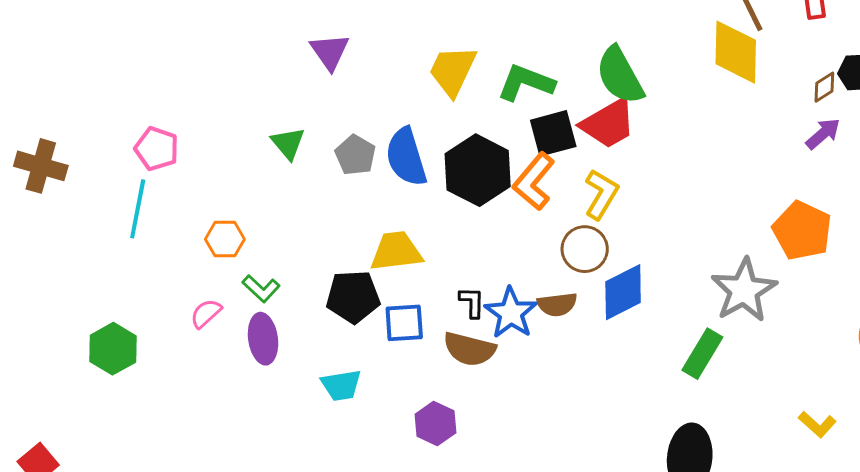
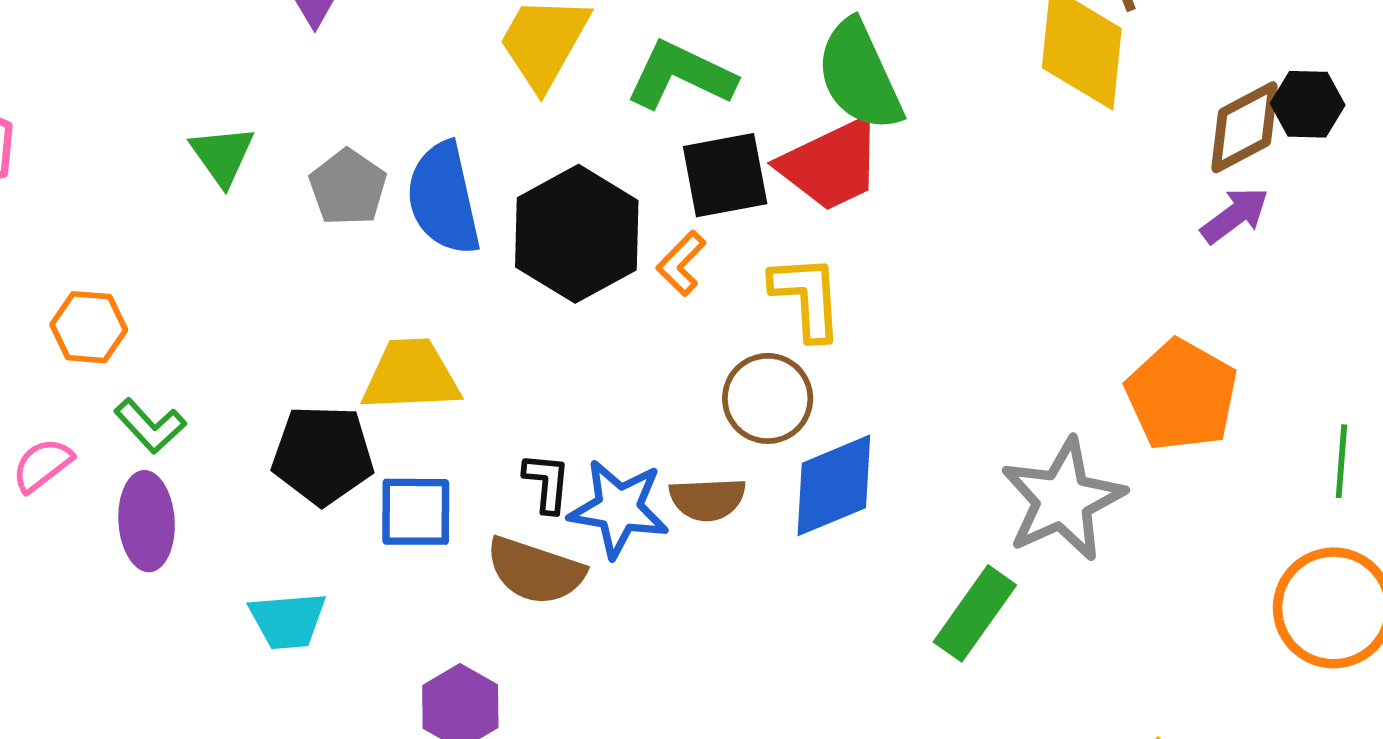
brown diamond: (824, 87) -> (1244, 127), size x1.6
orange L-shape: (534, 181) -> (681, 263), size x0.6
yellow L-shape: (601, 194) -> (807, 297), turned -39
blue star: (511, 313) -> (619, 509), turned -30

